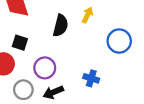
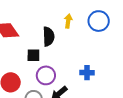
blue circle: (119, 41) -> (99, 21), moved
black square: (20, 43) -> (33, 55), moved

